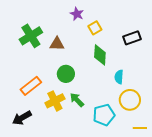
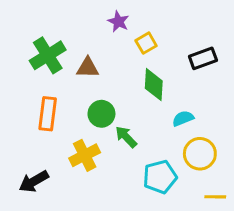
cyan semicircle: (119, 77) -> (183, 118), turned 64
orange rectangle: (31, 86) -> (48, 114), moved, turned -45
green arrow: (77, 100) -> (126, 137), moved

